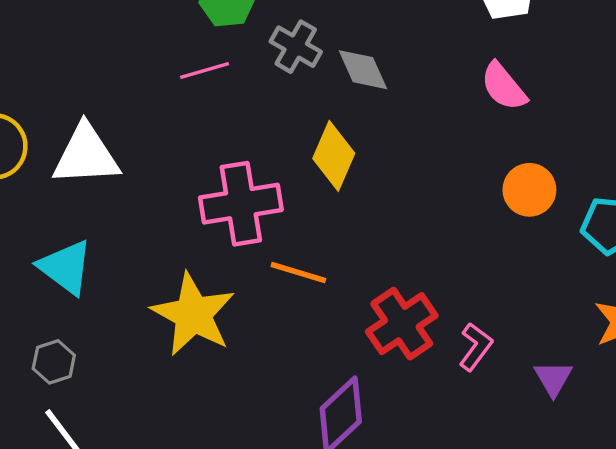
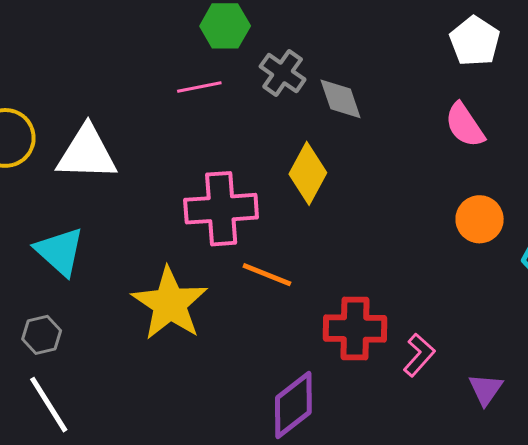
red cross: (402, 324) -> (355, 328), turned 30

